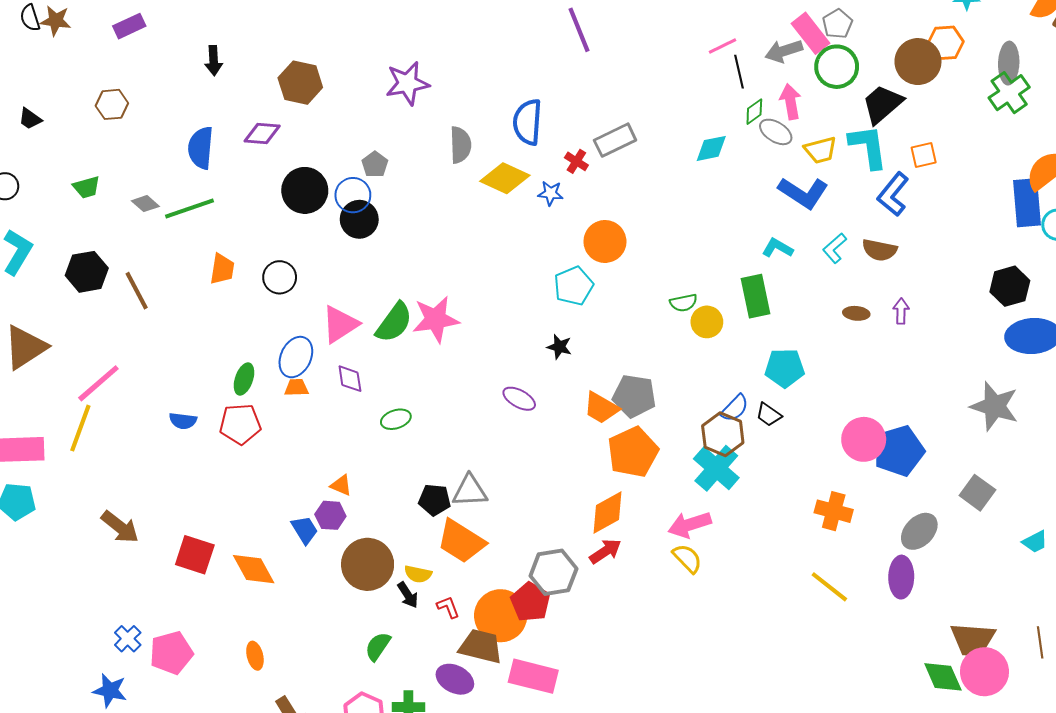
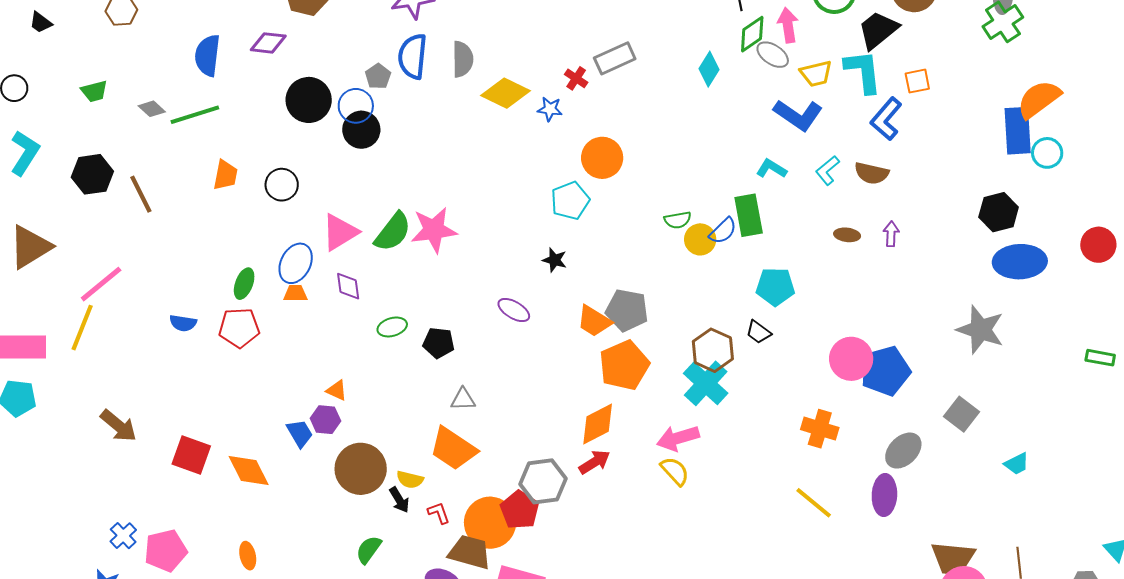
green diamond: (754, 112) -> (752, 34), size x1.4
blue semicircle: (528, 122) -> (413, 56), moved
cyan diamond: (711, 148) -> (709, 69), turned -48
blue semicircle: (735, 408) -> (723, 231), moved
gray triangle: (470, 491) -> (463, 399), size x0.7
black pentagon: (435, 500) -> (439, 343), moved

